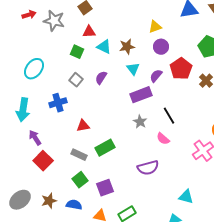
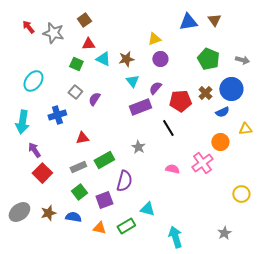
red arrow: (29, 15) -> (28, 27), turned -112
red pentagon: (181, 69) -> (180, 101), moved, turned 30
purple semicircle: (101, 78) -> (94, 99), moved
gray star: (140, 122) -> (138, 147), moved
pink semicircle: (163, 139) -> (172, 169), moved, turned 152
gray rectangle: (79, 155) -> (78, 167), turned -49
purple semicircle: (148, 168) -> (124, 181), moved, turned -60
cyan triangle: (186, 197) -> (147, 209), moved

